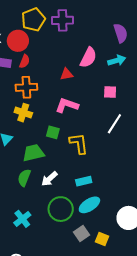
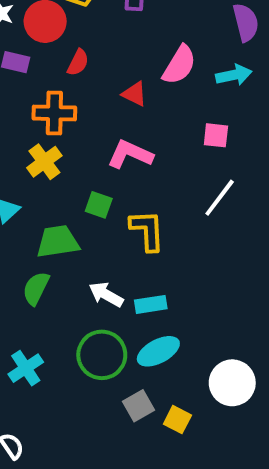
red semicircle: (24, 61) -> (78, 62), moved
red triangle: (67, 74) -> (134, 94), turned 32
yellow cross: (23, 113) -> (44, 162), turned 30
white arrow: (49, 179) -> (106, 294), moved, turned 66

